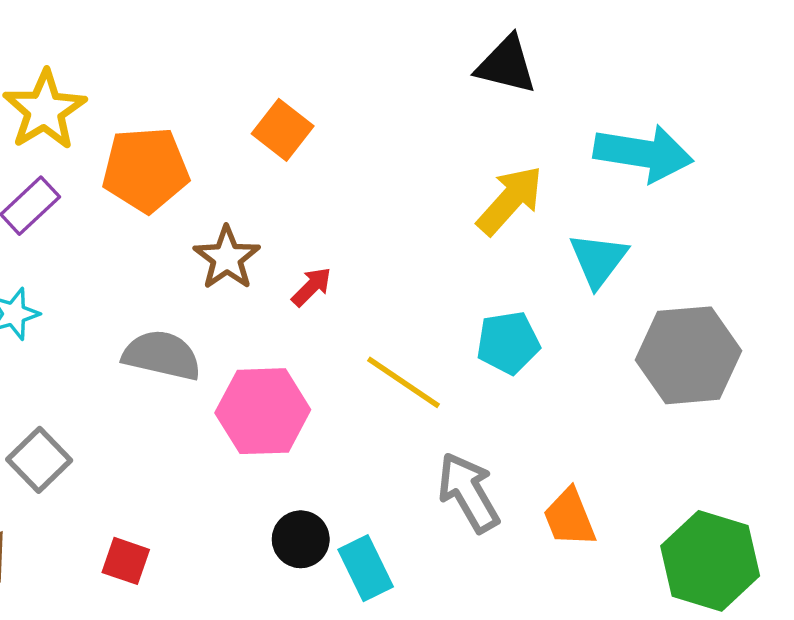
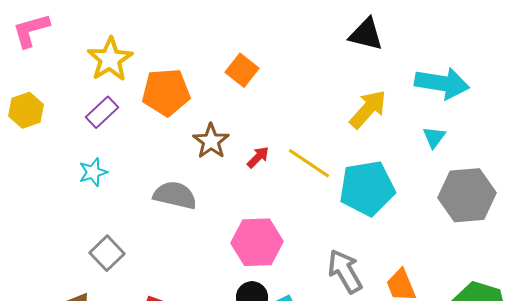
cyan triangle: (598, 260) -> (434, 137), moved, size x0.7
cyan pentagon: (508, 343) -> (367, 188), size x1.6
yellow line: (404, 382) -> (309, 163), moved
pink hexagon: (263, 411) -> (257, 242), moved

